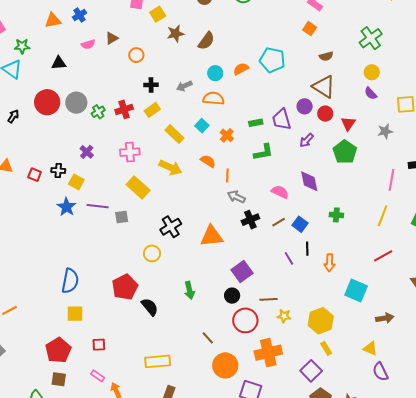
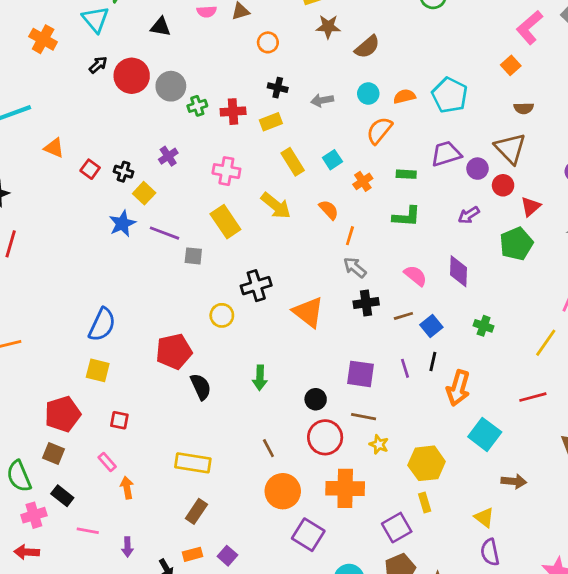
orange semicircle: (213, 98) -> (379, 130), moved, turned -70
black arrow: (13, 116) -> (98, 65), moved
purple trapezoid: (282, 119) -> (446, 154), moved, turned 75
orange triangle: (212, 236) -> (308, 312), turned 30
orange arrow: (330, 263) -> (458, 388), size x1.4
purple square: (242, 272) -> (360, 374), moved, turned 30

